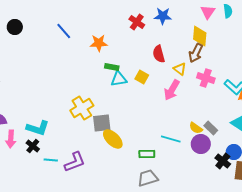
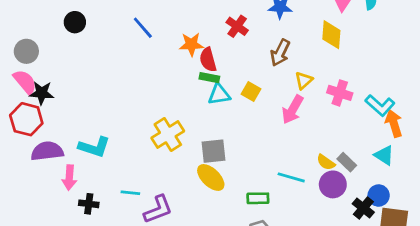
red cross: (137, 22) -> (237, 26), moved
brown arrow: (196, 53) -> (280, 53), moved
red semicircle: (159, 54) -> (208, 60), moved
yellow triangle: (180, 69) -> (304, 80), turned 40
gray square: (102, 123) -> (214, 151), moved
cyan L-shape: (38, 128) -> (94, 147), moved
black cross: (33, 146) -> (89, 204), moved, turned -32
cyan line: (51, 160) -> (130, 193), moved

